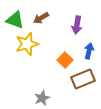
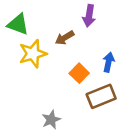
brown arrow: (41, 18) -> (65, 38), moved
purple arrow: (77, 25) -> (89, 16), moved

